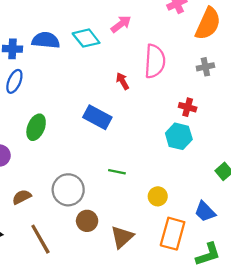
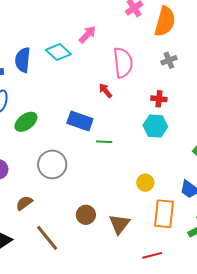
blue semicircle: (46, 40) -> (23, 60), turned -80
red arrow: (123, 81) -> (105, 91), moved
green ellipse: (36, 127) -> (26, 122), moved, turned 40
green line: (117, 172) -> (104, 142), moved
gray circle: (68, 190) -> (52, 164), moved

